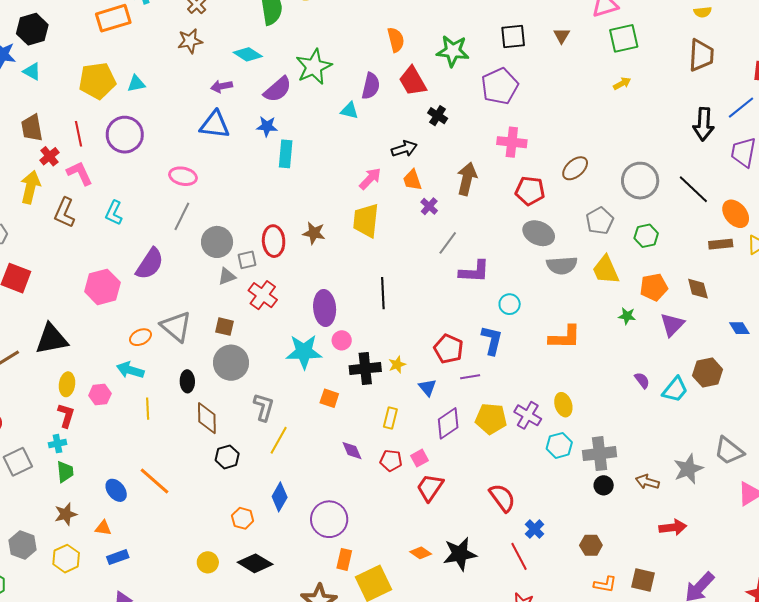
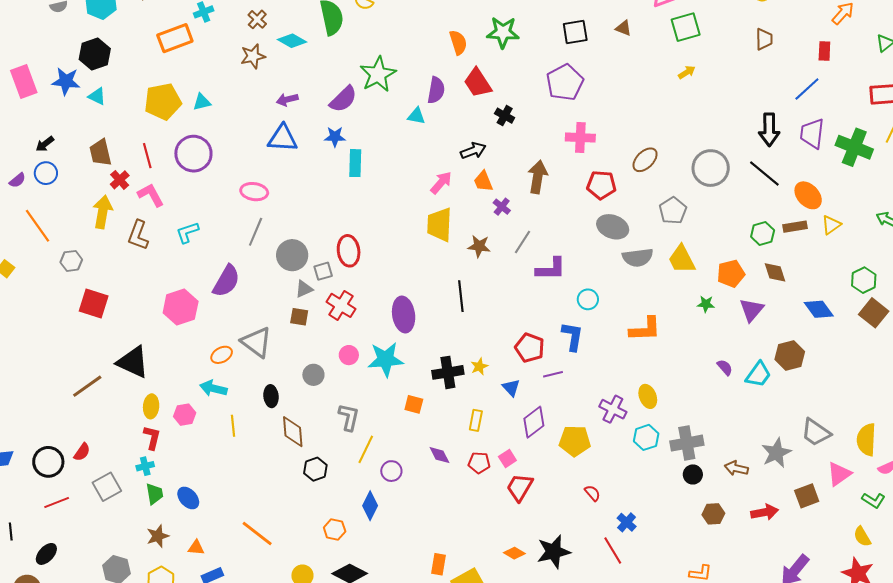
brown triangle: (562, 36) -> (623, 28), turned -36
green star: (453, 51) -> (503, 32), moved
cyan diamond: (248, 54) -> (292, 41), moved
brown trapezoid: (701, 55) -> (764, 39), size x0.7
black arrow: (704, 124) -> (769, 130), moved
cyan L-shape: (114, 213) -> (187, 232), turned 50
brown star: (314, 233) -> (479, 246), moved
green hexagon: (646, 236) -> (763, 233), moved
brown square: (224, 327) -> (299, 317), moved
blue diamond: (739, 328) -> (819, 309), size x1.4
black triangle: (52, 339) -> (133, 362), turned 39
pink circle: (342, 340) -> (349, 355), moved
gray circle: (231, 363) -> (313, 375), size x0.6
yellow pentagon: (491, 419) -> (575, 441), moved
orange line: (155, 481) -> (257, 534), moved
blue ellipse: (116, 490) -> (188, 498), moved
red semicircle: (502, 498) -> (592, 493), size x0.6
purple circle: (329, 519) -> (391, 471), moved, size x0.6
brown hexagon: (591, 545) -> (713, 514), moved
brown square: (643, 580) -> (807, 496), moved, turned -30

